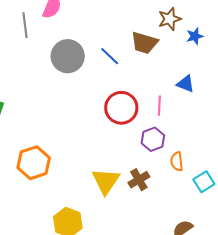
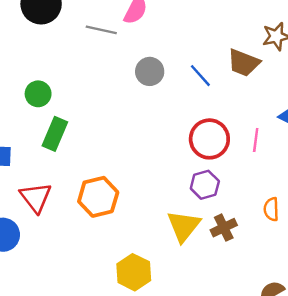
gray line: (25, 25) -> (101, 30), turned -75
gray circle: (68, 56) -> (150, 71), size x0.7
purple hexagon: (153, 139) -> (205, 185), moved

